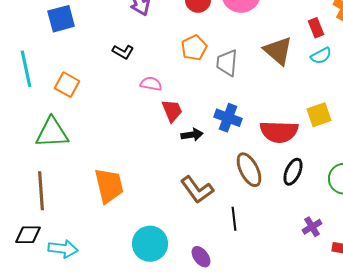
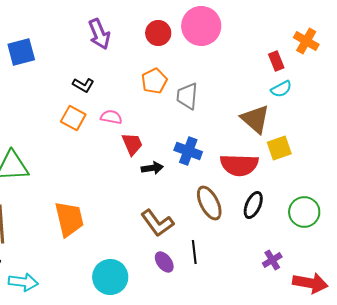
brown triangle: (278, 51) -> (255, 119), moved
orange square: (67, 85) -> (73, 118), moved
purple ellipse: (201, 257) -> (164, 262), moved

